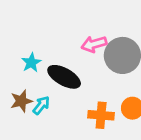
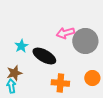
cyan arrow: (41, 105) -> (11, 86), moved, turned -48
orange cross: (101, 115) -> (60, 83), moved

